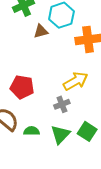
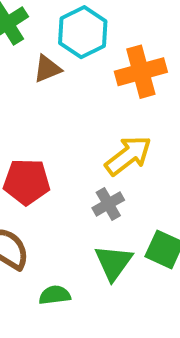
green semicircle: (32, 131) -> (55, 295), moved

